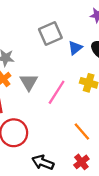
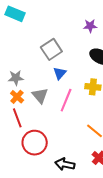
blue triangle: (75, 48) -> (60, 73), moved

